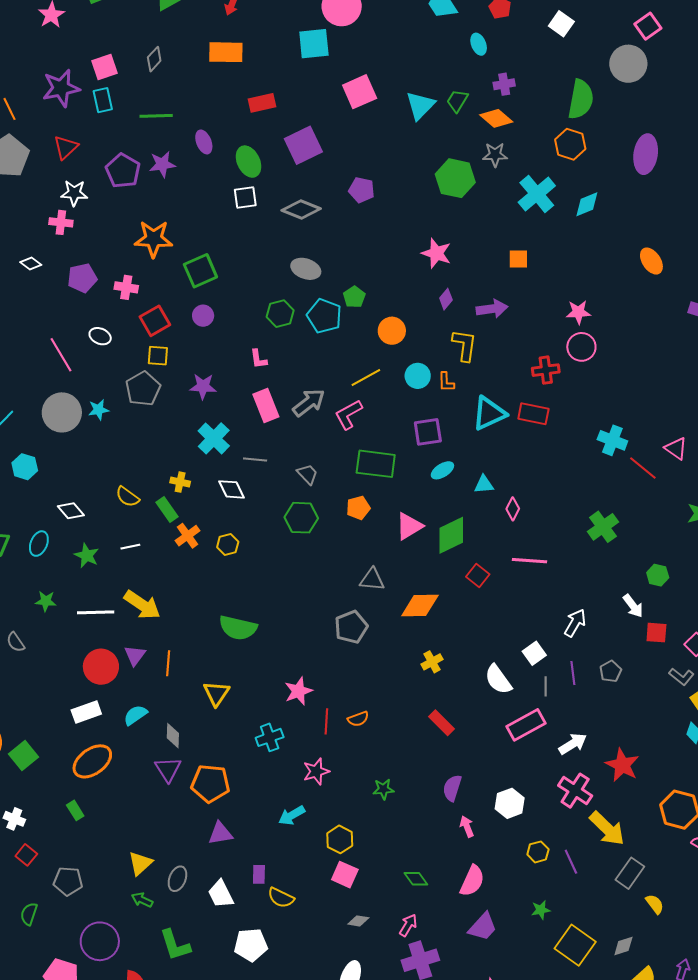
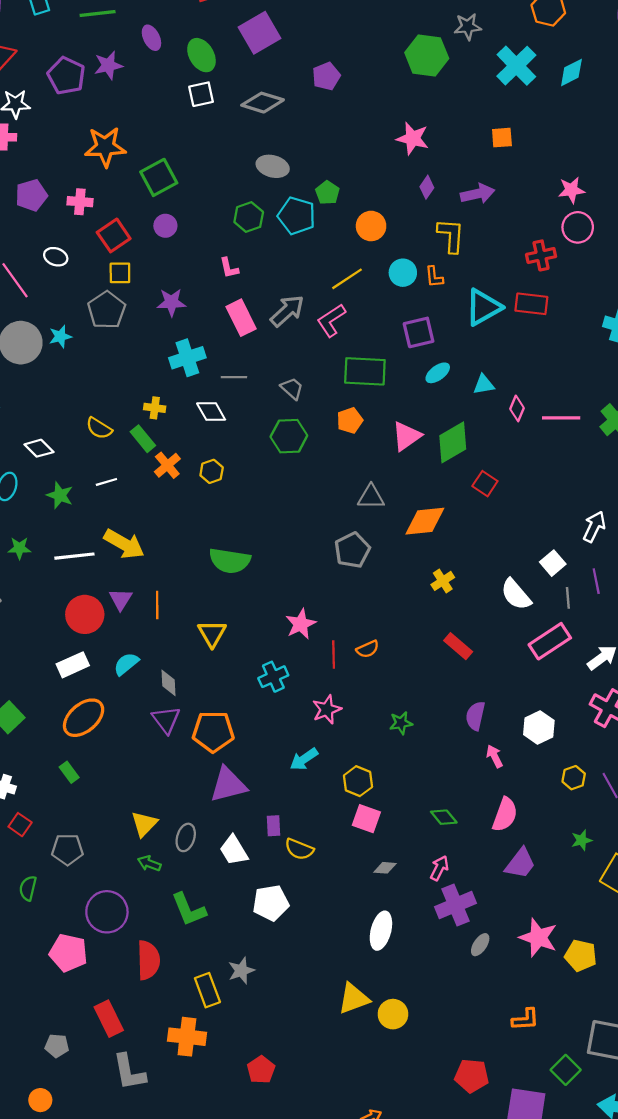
purple pentagon: (362, 190) -> (326, 76), turned -30
cyan cross: (214, 438) -> (187, 358), turned 32
pink line: (529, 561) -> (561, 418), moved
purple triangle: (220, 833) -> (228, 785), size x1.4

